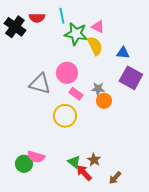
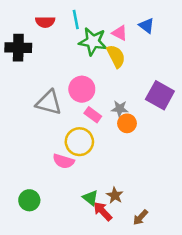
black cross: (15, 27) -> (18, 48), moved, turned -35
blue triangle: (123, 53) -> (147, 26), moved, turned 32
pink semicircle: (36, 157) -> (63, 161), moved

